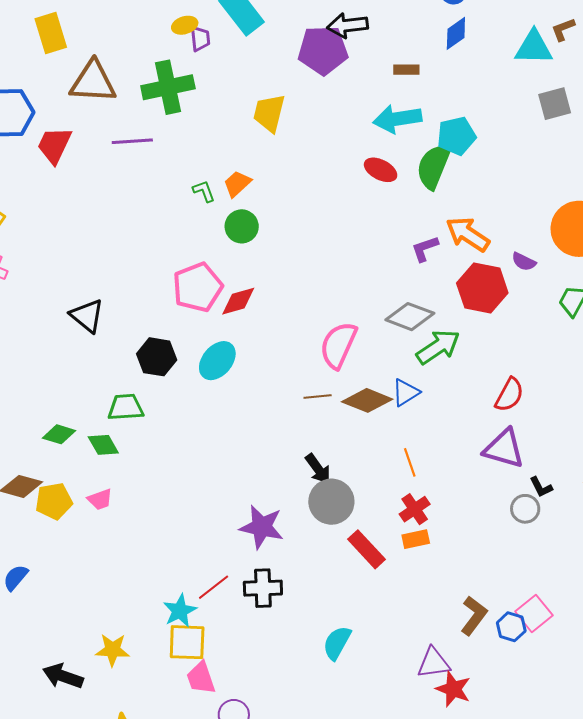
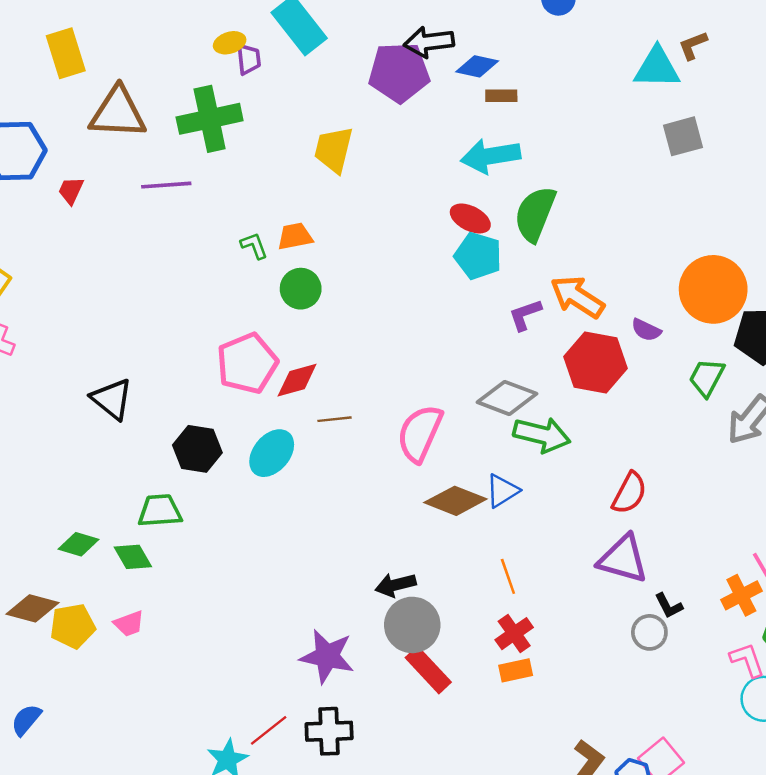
blue diamond: (456, 33) -> (477, 66), moved, turned 48
cyan pentagon: (456, 136) -> (478, 256), moved, turned 30
red trapezoid: (54, 145) -> (71, 191), size x0.6
orange trapezoid: (237, 184) -> (295, 236), turned 32
green arrow: (438, 347) -> (542, 435), turned 48
brown line: (318, 397) -> (335, 419), moved
black arrow: (318, 469) -> (396, 585), turned 112
red rectangle: (366, 549) -> (428, 670), moved

